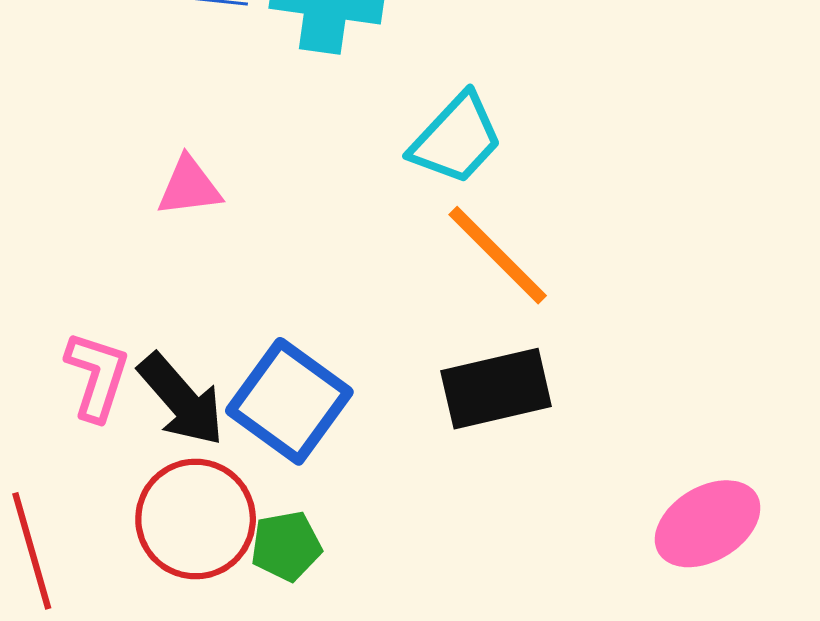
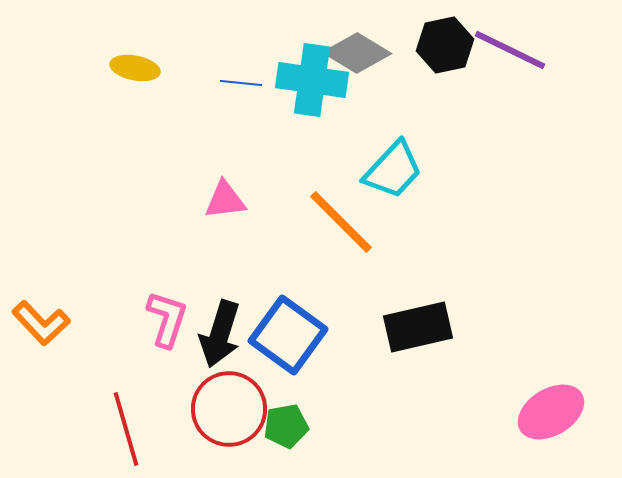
orange line: (498, 255) -> (341, 222), moved
black arrow: (181, 400) -> (220, 334), turned 58

